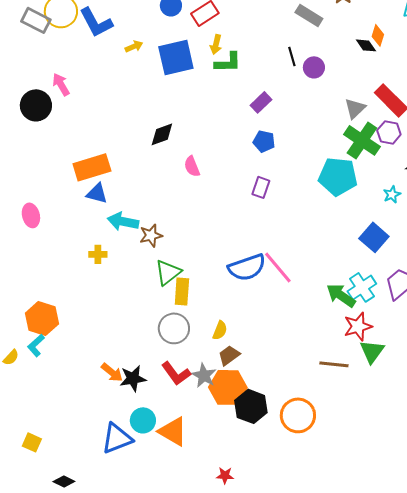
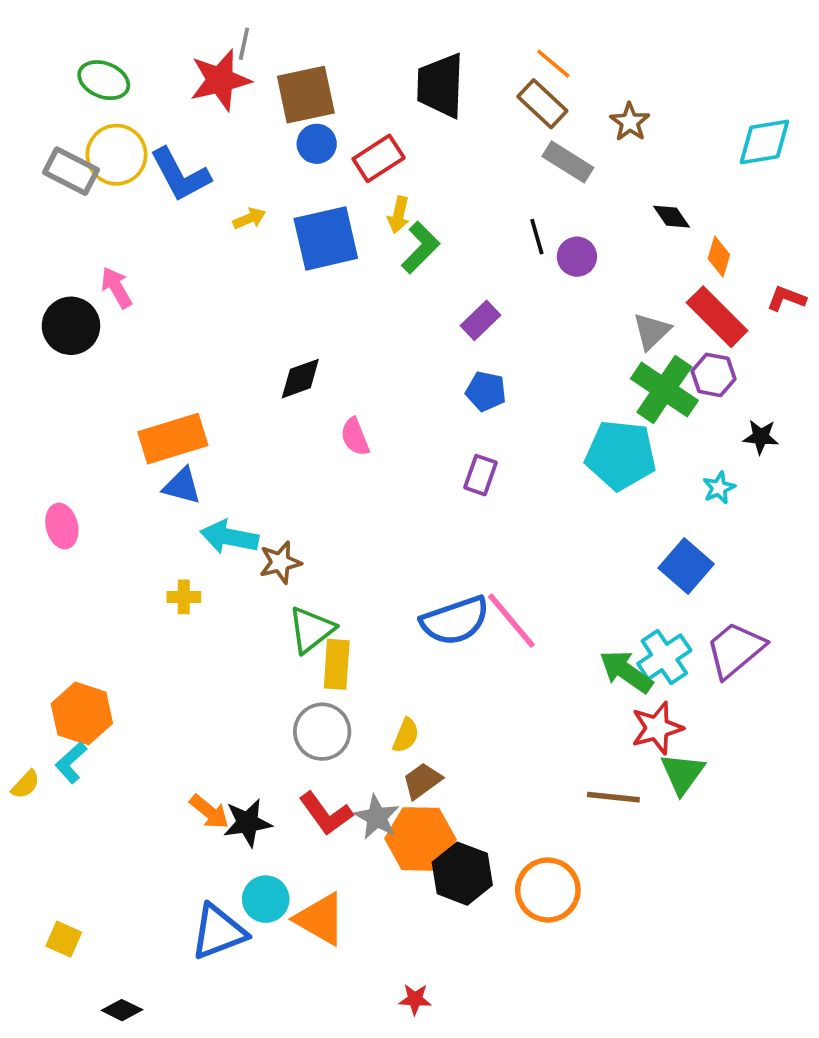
orange diamond: (378, 35) -> (719, 257), moved
green L-shape: (228, 62) -> (420, 248), turned -44

